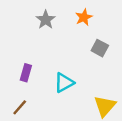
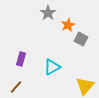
orange star: (84, 17) -> (68, 25), moved
gray star: (46, 20) -> (48, 13), moved

